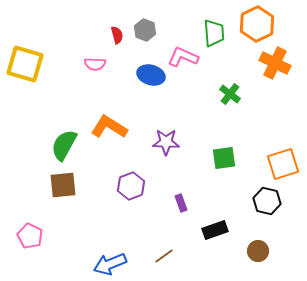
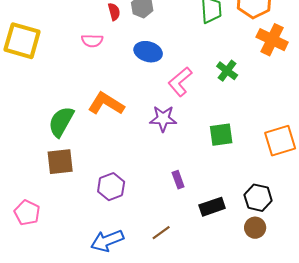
pink L-shape: (183, 57) -> (180, 82), moved, turned -64
purple hexagon: (131, 186) -> (111, 187), moved
black hexagon: (267, 201) -> (258, 198), moved

